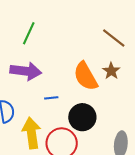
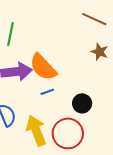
orange semicircle: (86, 76) -> (43, 67), moved
black circle: (82, 117) -> (82, 103), size x0.7

